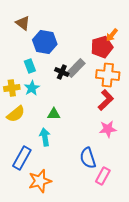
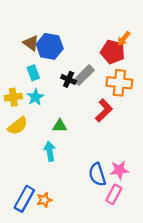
brown triangle: (23, 23) -> (31, 43), moved
red pentagon: (102, 47) -> (113, 52), turned 30
red L-shape: (106, 100) -> (104, 110), moved
pink star: (108, 129) -> (119, 170), moved
blue rectangle: (22, 158) -> (24, 199), moved
orange star: (40, 181) -> (44, 200), size x0.6

